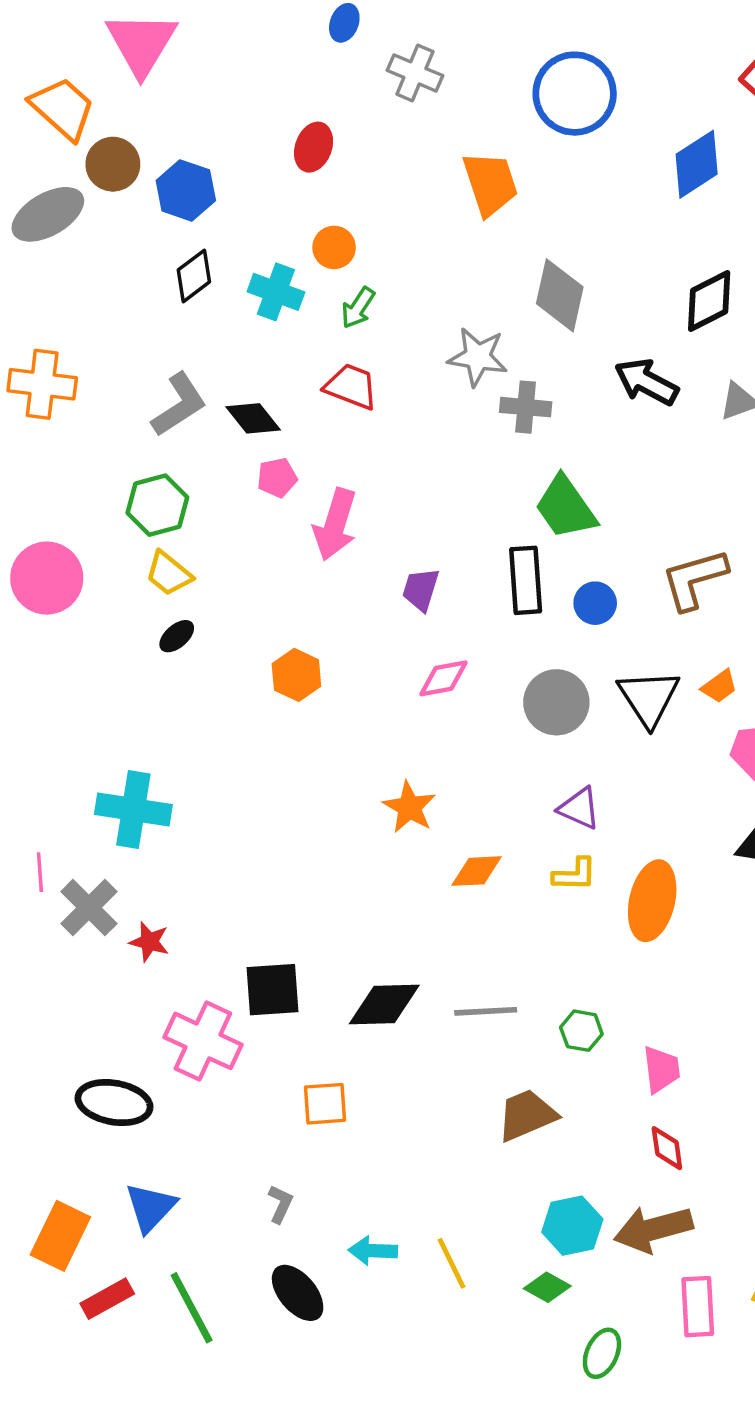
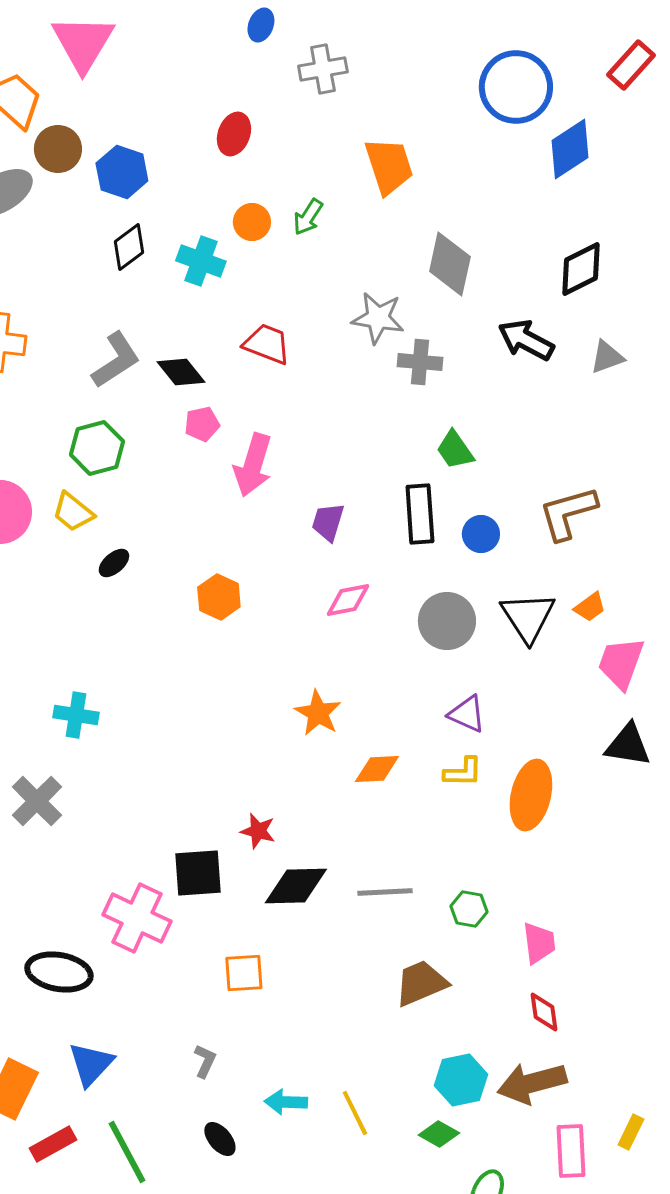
gray cross: (415, 73) -> (323, 69), turned -33
blue circle: (575, 94) -> (516, 87), moved
green arrow: (358, 308) -> (308, 217), moved
green trapezoid: (565, 507) -> (455, 450), size x0.7
yellow trapezoid: (169, 573) -> (73, 512), moved
cyan cross: (133, 809) -> (76, 715), size x0.7
red star: (149, 942) -> (258, 831), moved
black ellipse: (298, 1293) -> (220, 1139), size x0.7

